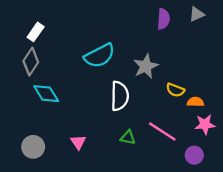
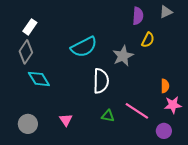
yellow semicircle: (175, 90) -> (148, 40), moved, turned -84
orange semicircle: (195, 102) -> (165, 86), turned 88

